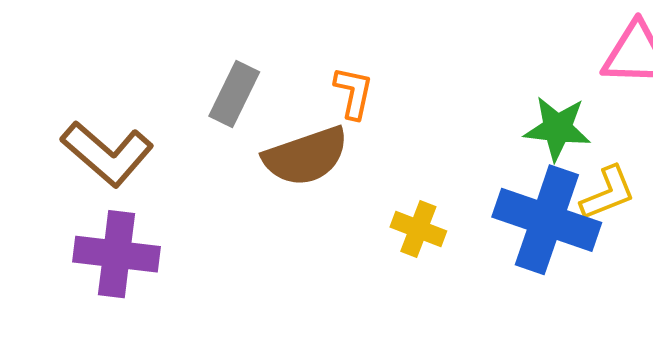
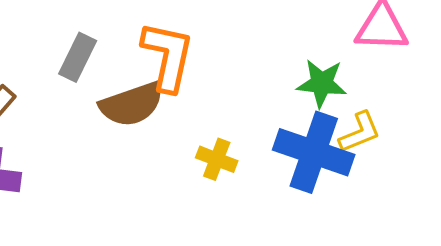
orange L-shape: (353, 93) -> (168, 56), size x1.8

